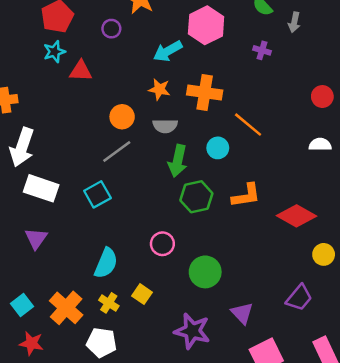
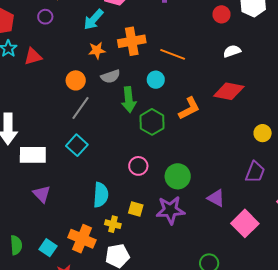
red diamond: (296, 216) -> (229, 91), moved
purple star: (192, 331) -> (170, 210), moved

